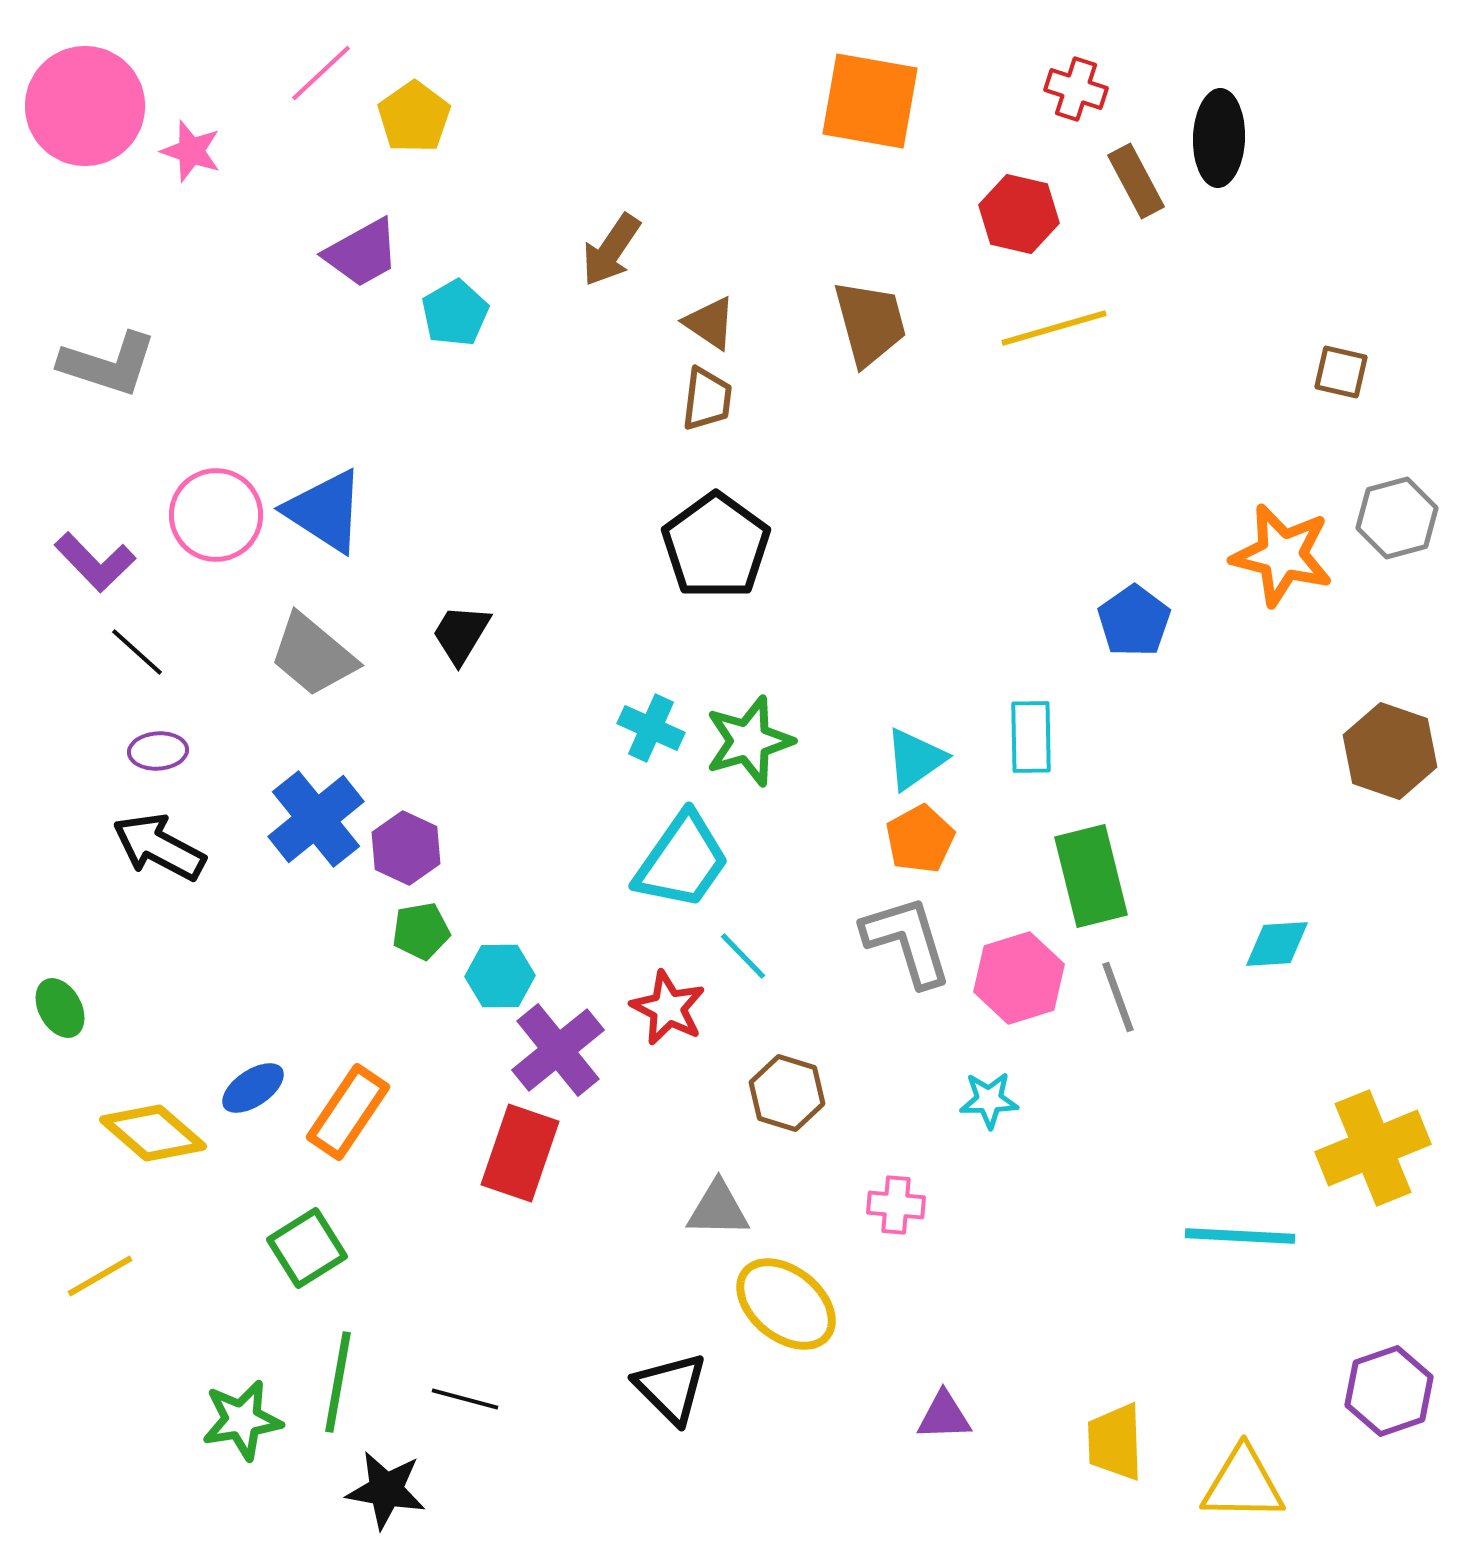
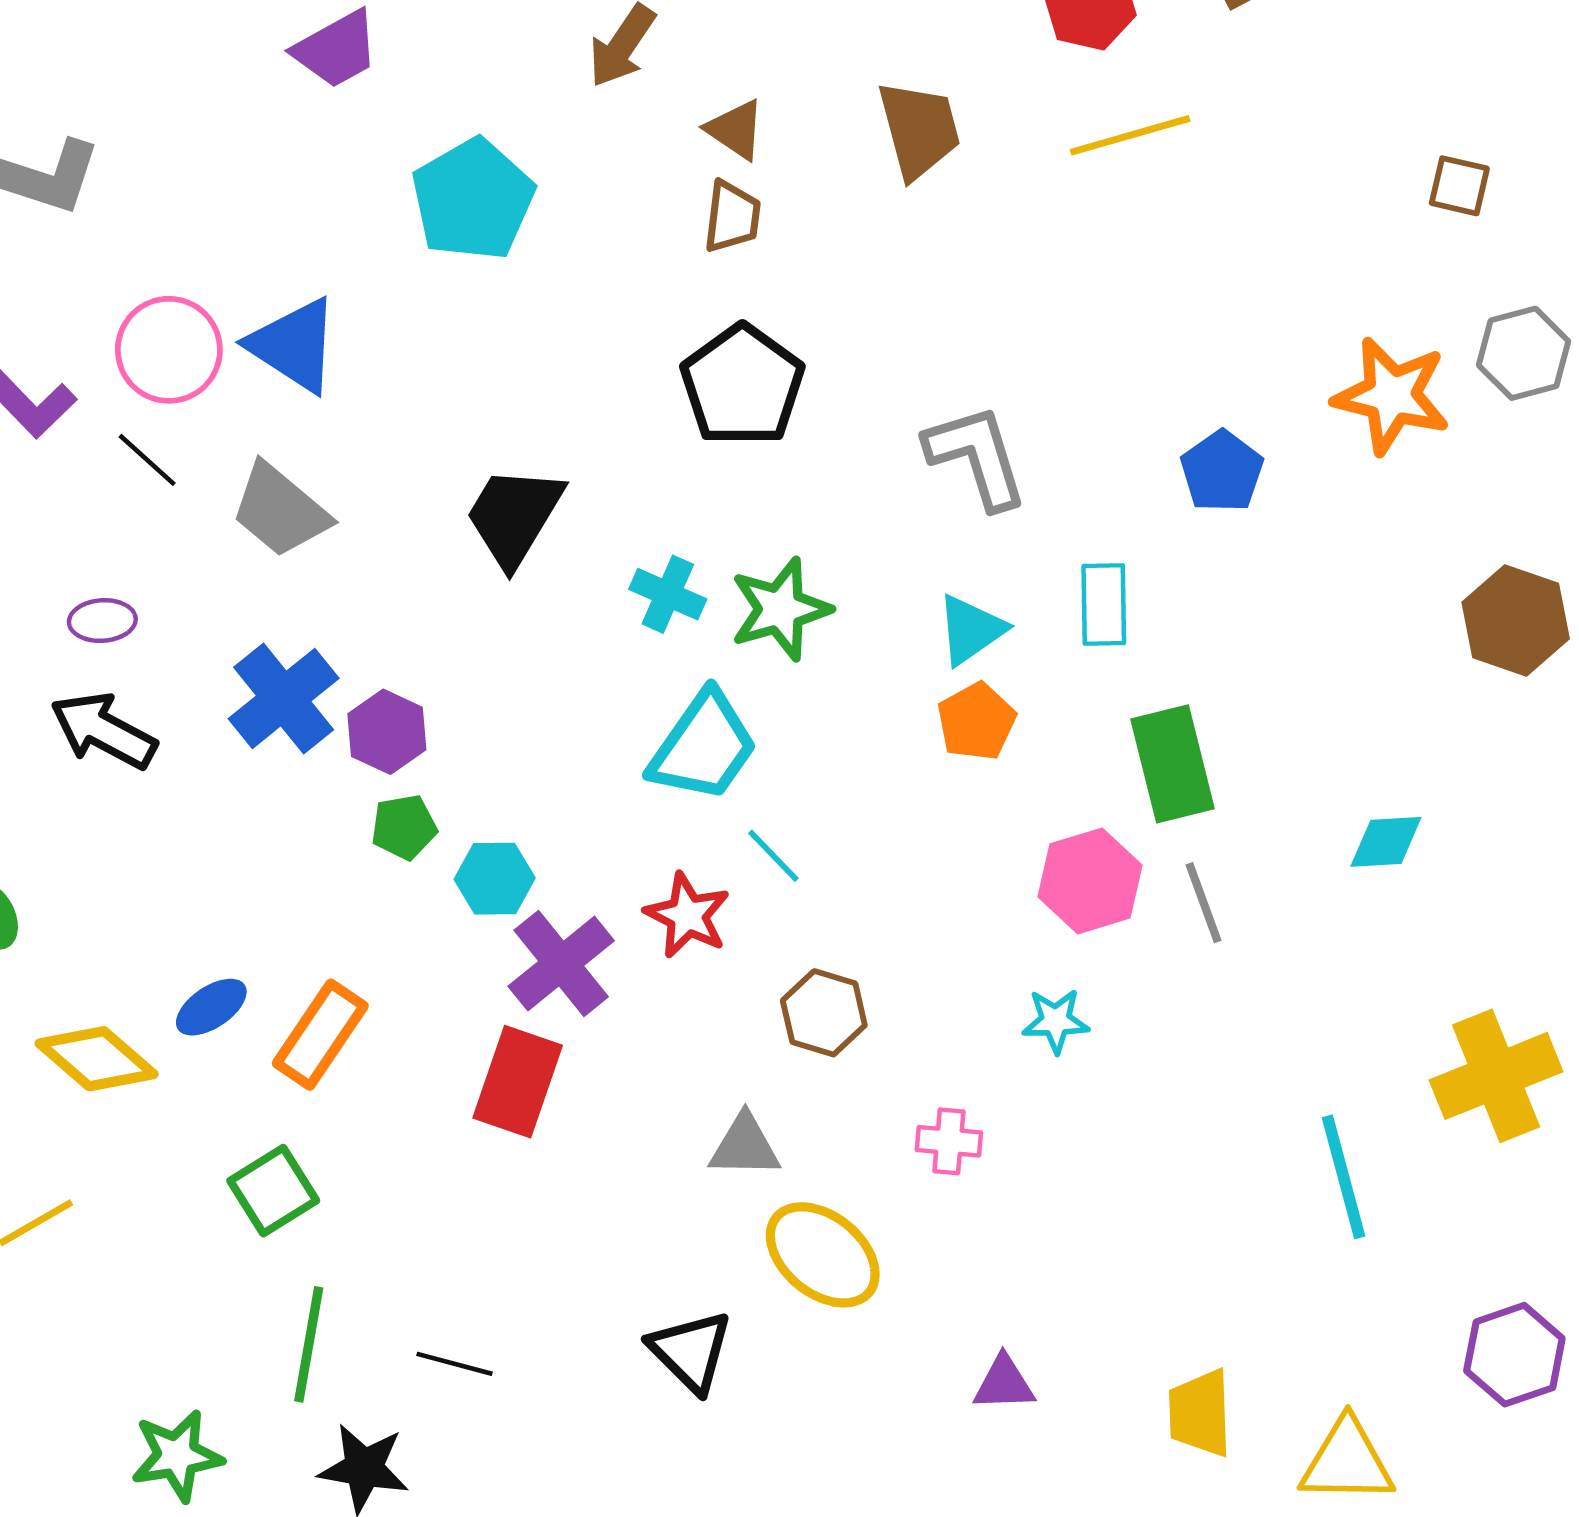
cyan pentagon: (455, 313) -> (473, 200), moved, size x1.6
black trapezoid: (461, 634) -> (514, 516), moved, size x1.5
black line: (137, 652) -> (147, 460), moved
gray L-shape: (907, 941) -> (976, 456), moved
cyan line: (1240, 1236) -> (1343, 1177), turned 72
green star: (242, 1420) -> (177, 1456), moved

